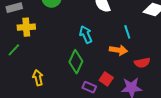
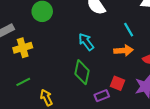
green line: (14, 50) -> (23, 82), moved, turned 32
purple rectangle: (89, 87) -> (102, 96), turned -32

